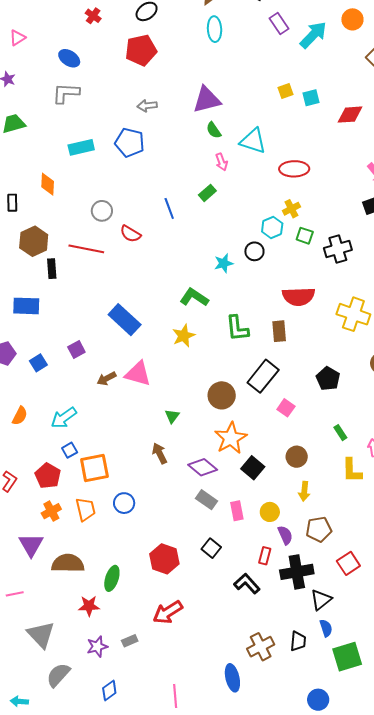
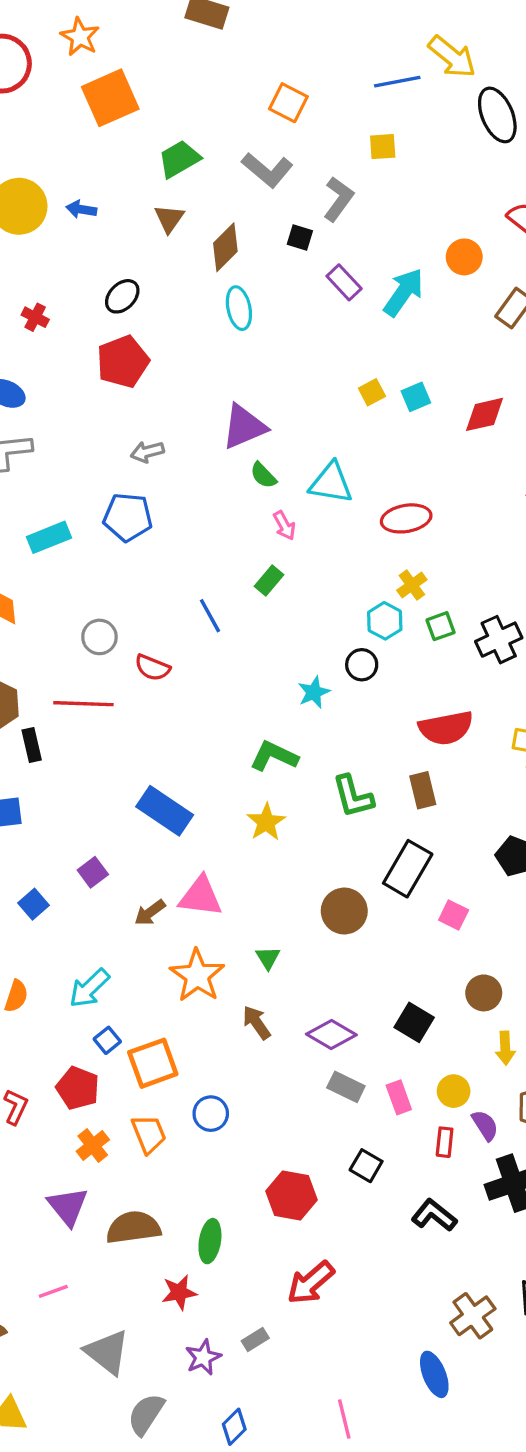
green square: (305, 236) -> (441, 626), turned -30
orange star: (231, 438) -> (197, 976), moved
red rectangle: (265, 556) -> (445, 1142), moved

